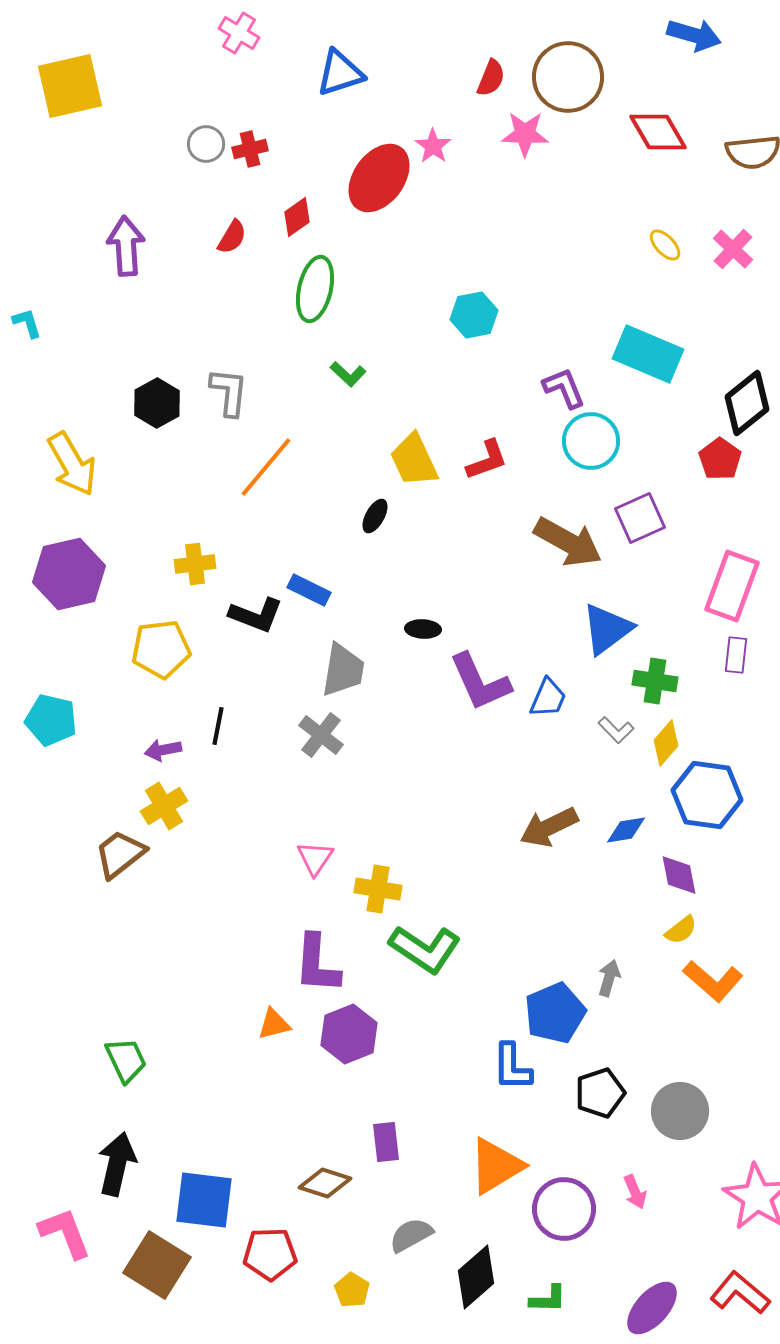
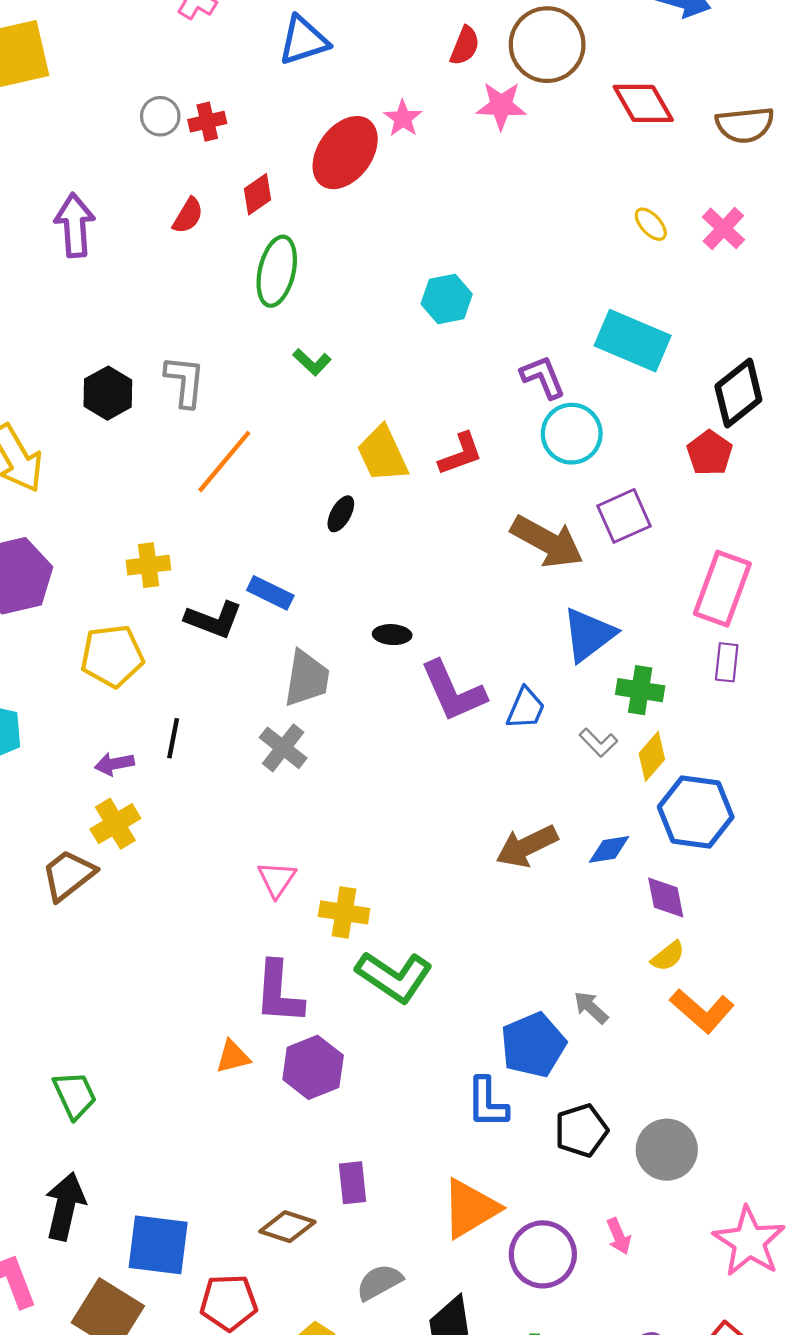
gray arrow: (609, 978) -> (591, 1008), turned -63

